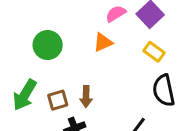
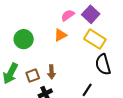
yellow rectangle: (154, 52) -> (95, 39), size x1.5

